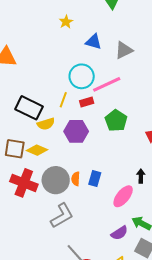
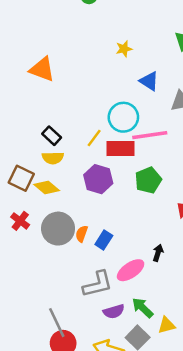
red rectangle: (87, 102) -> (121, 149), size x1.6
black rectangle: (29, 108) -> (52, 136), size x0.6
yellow semicircle: (46, 124) -> (53, 158), moved
red cross: (24, 183) -> (20, 221), size x0.6
gray L-shape: (62, 216) -> (98, 284), moved

